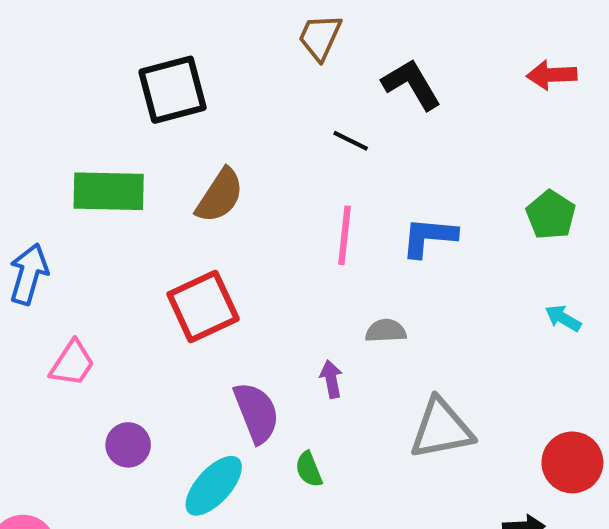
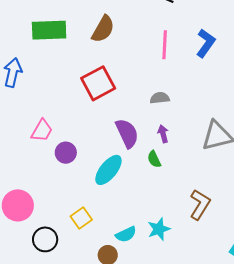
blue L-shape: (429, 237) -> (206, 43), turned 124
gray semicircle: (386, 331) -> (160, 98), moved
pink trapezoid: (72, 363) -> (42, 130), moved
purple arrow: (331, 379) -> (163, 134), moved

